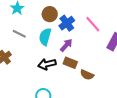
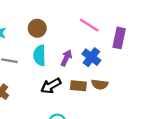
blue cross: (67, 23) -> (91, 57), moved
brown rectangle: (70, 63) -> (78, 86), moved

